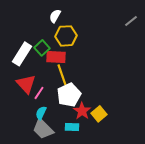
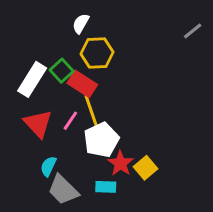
red rectangle: (56, 57) -> (82, 84), turned 30
pink line: (39, 93) -> (70, 121), moved
cyan semicircle: (41, 113) -> (48, 166), moved

